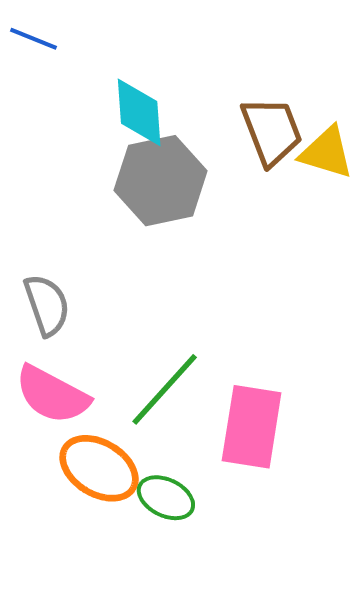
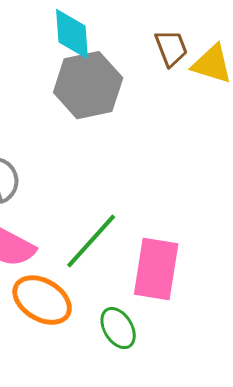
brown trapezoid: (272, 131) -> (171, 48), size x0.7
green ellipse: (166, 498) -> (118, 328), moved, turned 33

